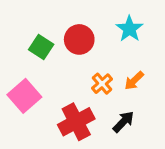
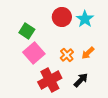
red circle: (79, 39) -> (62, 17), moved
pink square: (24, 96) -> (34, 53), moved

